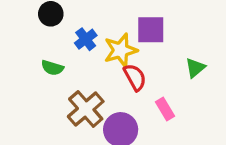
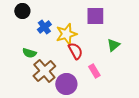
purple square: (151, 30) -> (95, 16), moved
green semicircle: (52, 68) -> (29, 53), moved

